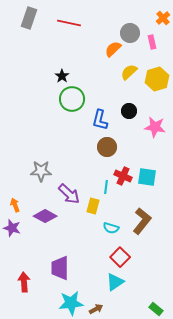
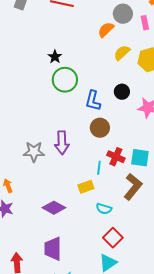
purple arrow: (69, 194) -> (62, 143), moved, turned 45
yellow rectangle: (93, 206) -> (86, 187), turned 56
purple diamond: (45, 216) -> (54, 208), moved
brown L-shape: (142, 221) -> (133, 187), moved

